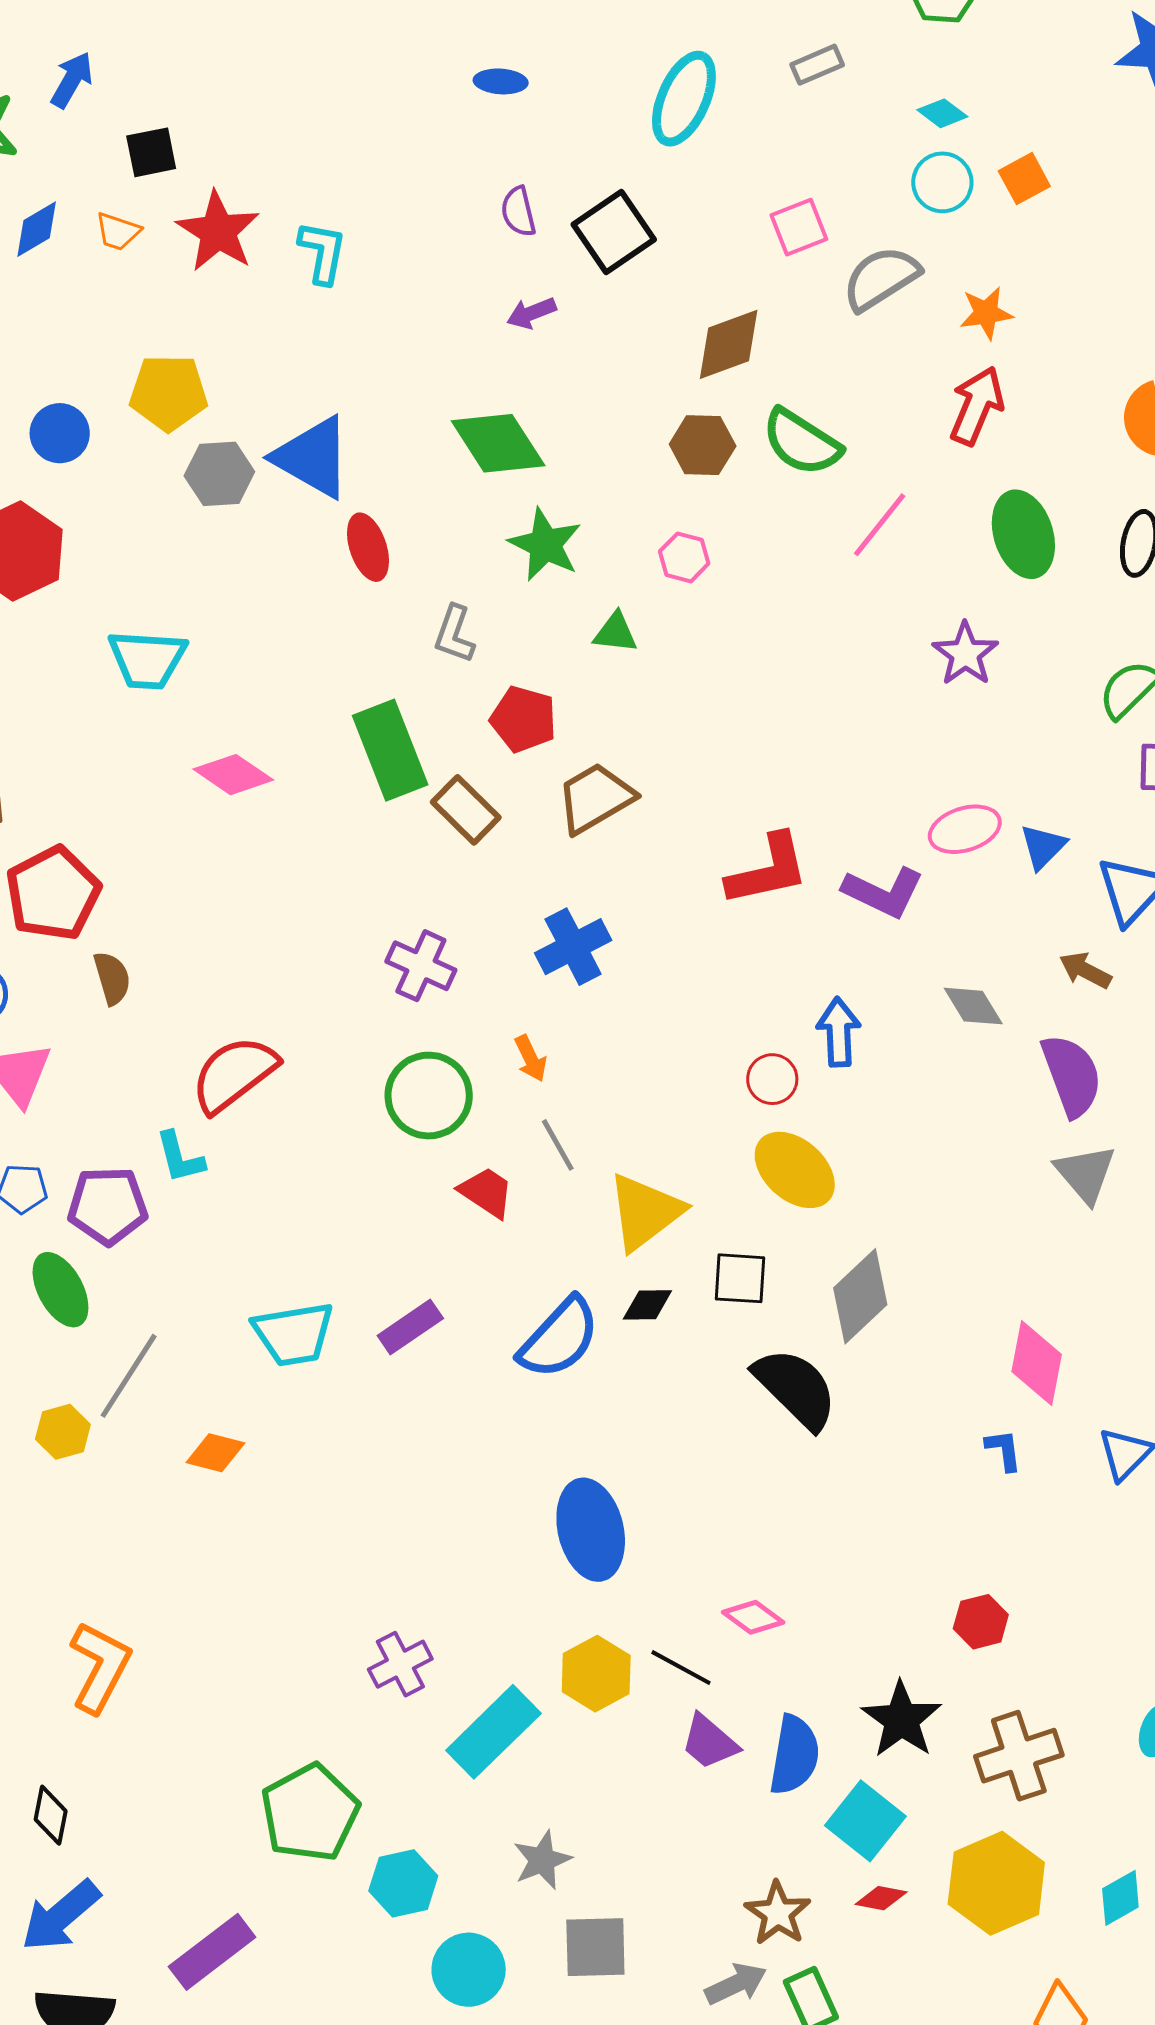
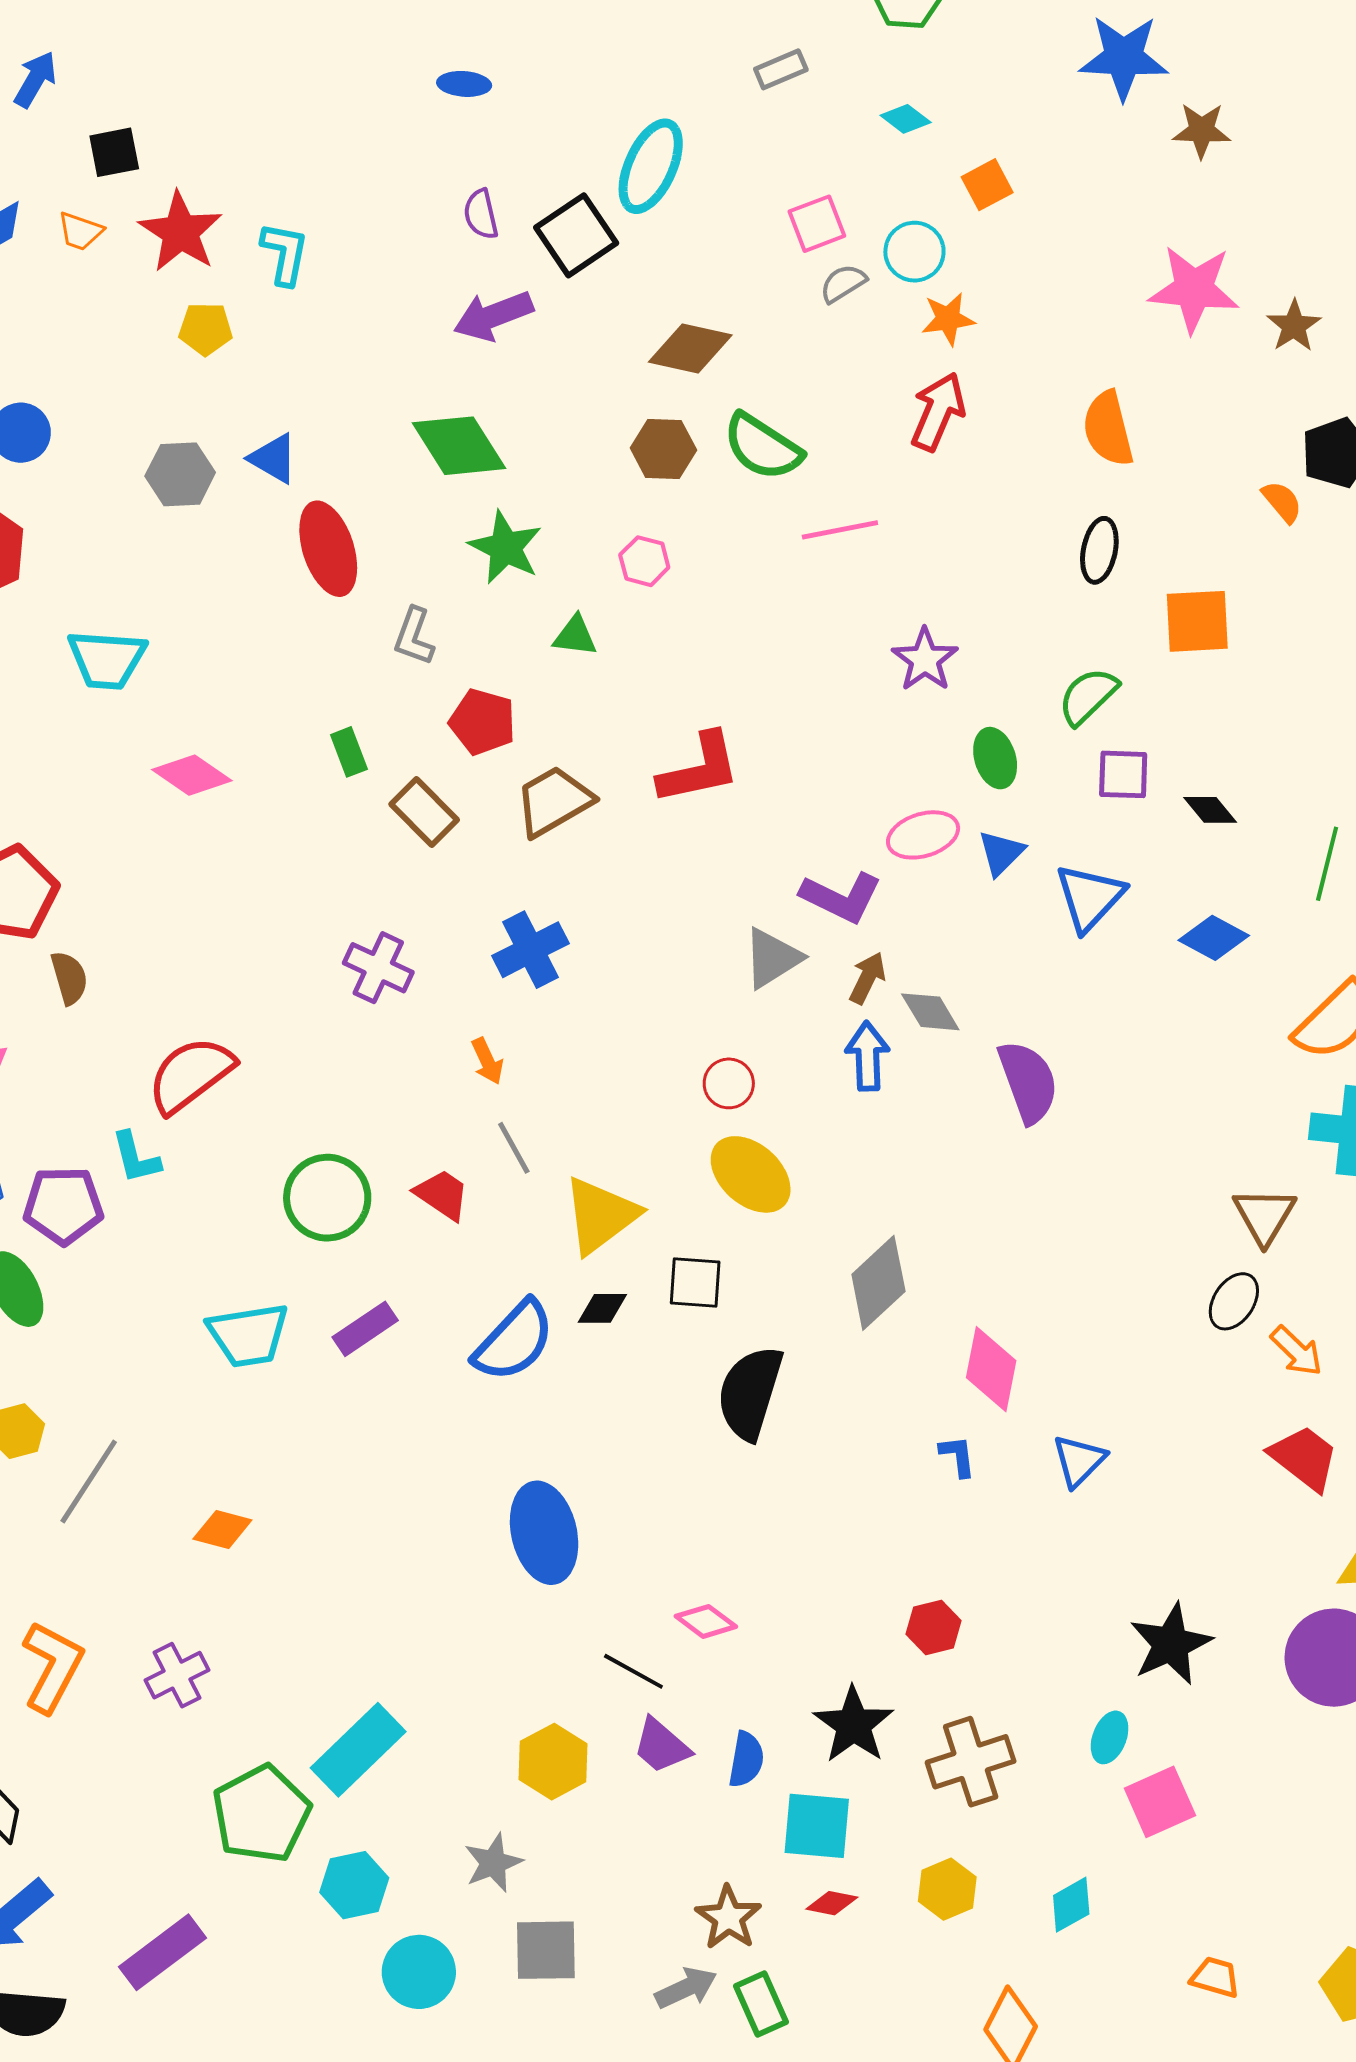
cyan ellipse: (684, 99) -> (651, 166), moved
cyan circle: (942, 182) -> (914, 252), moved
pink square: (799, 227) -> (817, 224), moved
gray semicircle: (881, 278) -> (843, 283), size x0.6
purple arrow: (531, 313) -> (493, 316), size x1.6
brown diamond: (729, 344) -> (690, 348), turned 32
yellow pentagon: (168, 393) -> (206, 329), moved, size x0.7
blue triangle: (313, 457) -> (273, 458), size x0.6
pink line: (880, 525) -> (840, 530), turned 40
green ellipse: (1023, 534) -> (995, 758), moved, size x0.7
red ellipse: (368, 547) -> (328, 549), size x1.4
green rectangle: (390, 750) -> (349, 752), size x0.5
red L-shape: (768, 870) -> (699, 769), moved
brown arrow: (1085, 970) -> (867, 978), moved, turned 88
blue arrow: (839, 1032) -> (868, 1056), moved
green circle: (429, 1096) -> (327, 1198), moved
gray triangle: (1085, 1174) -> (772, 958), moved, turned 38
gray diamond: (860, 1296) -> (878, 1283), moved
gray line: (129, 1376) -> (89, 1481), moved
black semicircle: (796, 1388) -> (750, 1393), turned -118
orange diamond: (215, 1453) -> (222, 1530), moved
purple cross: (400, 1664) -> (177, 1675), moved
yellow hexagon: (596, 1674) -> (553, 1762), moved
cyan rectangle: (493, 1732) -> (358, 1750), moved
blue semicircle: (794, 1755) -> (746, 1759), size x0.7
cyan square: (865, 1821) -> (817, 1826), turned -34
yellow hexagon: (996, 1883) -> (947, 1889), size x0.6

